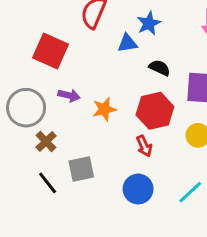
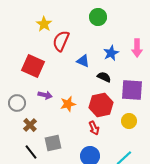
blue star: (149, 23) -> (111, 53), moved
blue triangle: (127, 43) -> (83, 61), turned 32
gray circle: (26, 108) -> (17, 103), size x0.7

